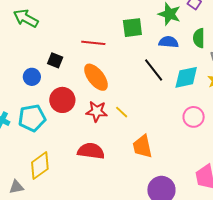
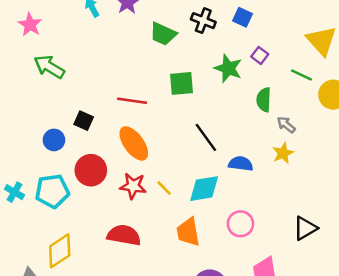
blue semicircle: (169, 42) -> (241, 164), moved
cyan diamond: (186, 77) -> (204, 189), moved
pink circle: (194, 117) -> (240, 224), moved

